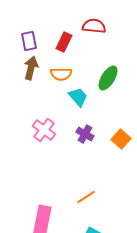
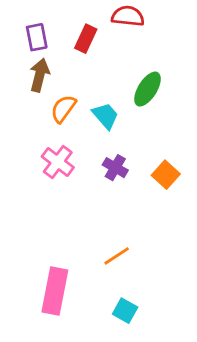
orange semicircle: (61, 74) -> (63, 109), moved, turned 125

